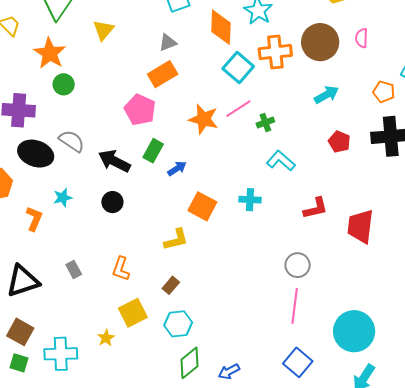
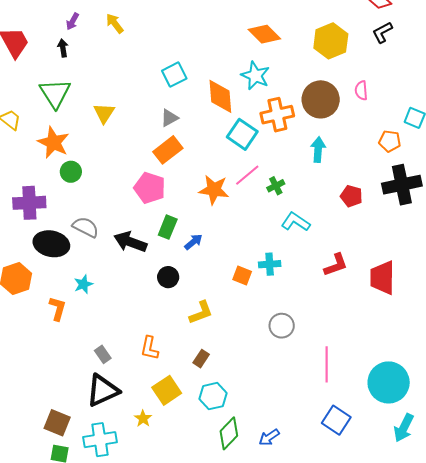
cyan arrow: (326, 95) -> (318, 150), moved, turned -50
black circle: (112, 202) -> (168, 277), moved
orange square: (202, 206) -> (242, 275), moved, size x0.7
gray circle: (298, 265) -> (282, 326), moved
black triangle: (23, 281) -> (103, 390), moved

